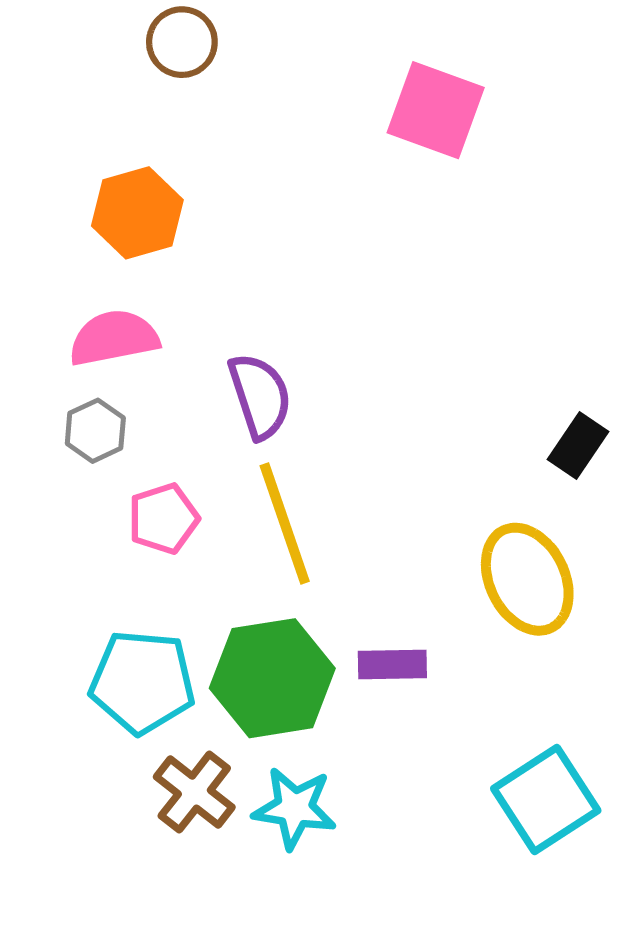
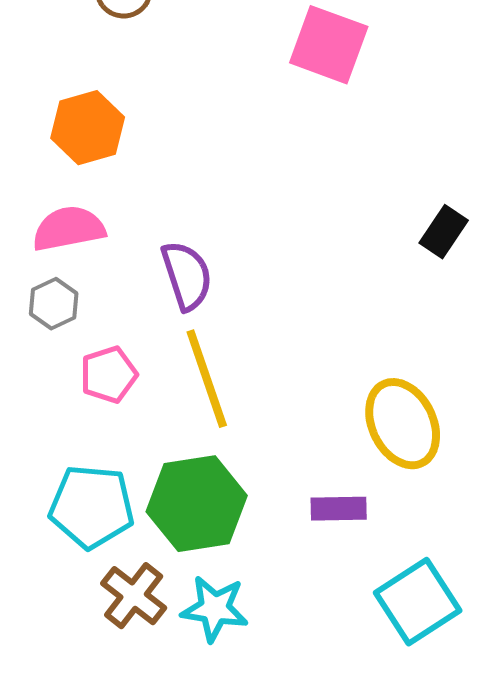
black rectangle: (578, 446) -> (444, 232), moved
purple rectangle: (392, 665) -> (339, 509), moved

